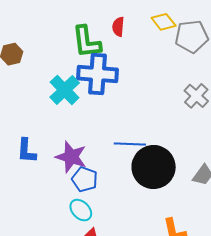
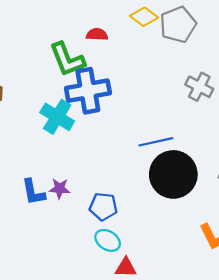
red semicircle: (118, 27) -> (97, 34), turned 102
blue line: (130, 144) -> (156, 142), moved
purple star: (71, 157) -> (60, 189), moved, size x0.6

